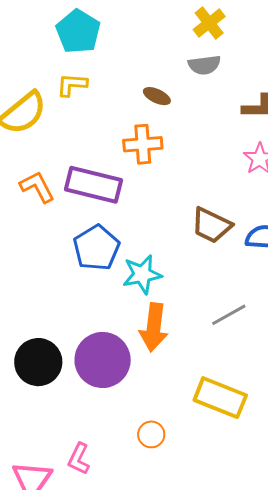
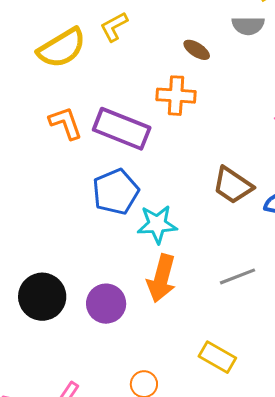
yellow L-shape: (72, 85) -> (114, 27), turned -40
purple circle: (103, 360) -> (106, 304), size x0.7
yellow rectangle: (220, 398) -> (217, 357), size x0.7

